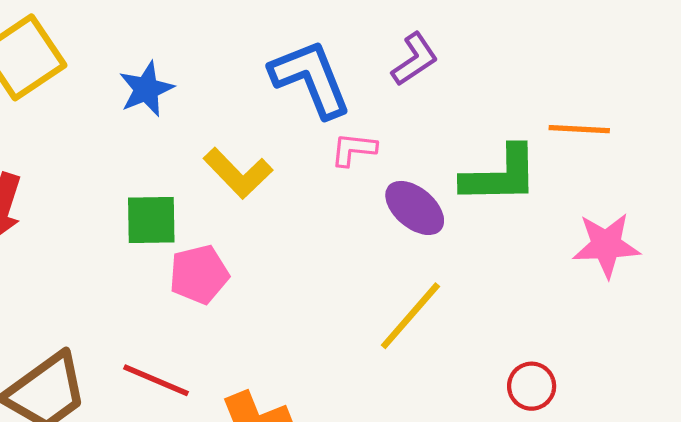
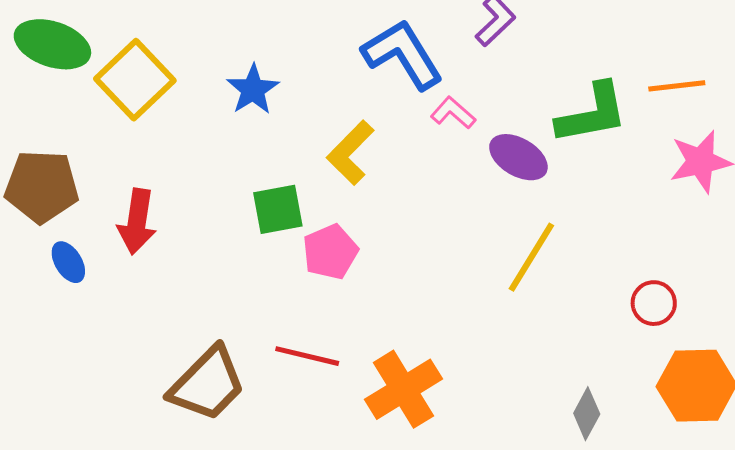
orange line: (579, 129) -> (677, 86), moved
pink L-shape: (354, 149) -> (453, 113), turned 45
yellow L-shape: (238, 173) -> (350, 153), turned 98

